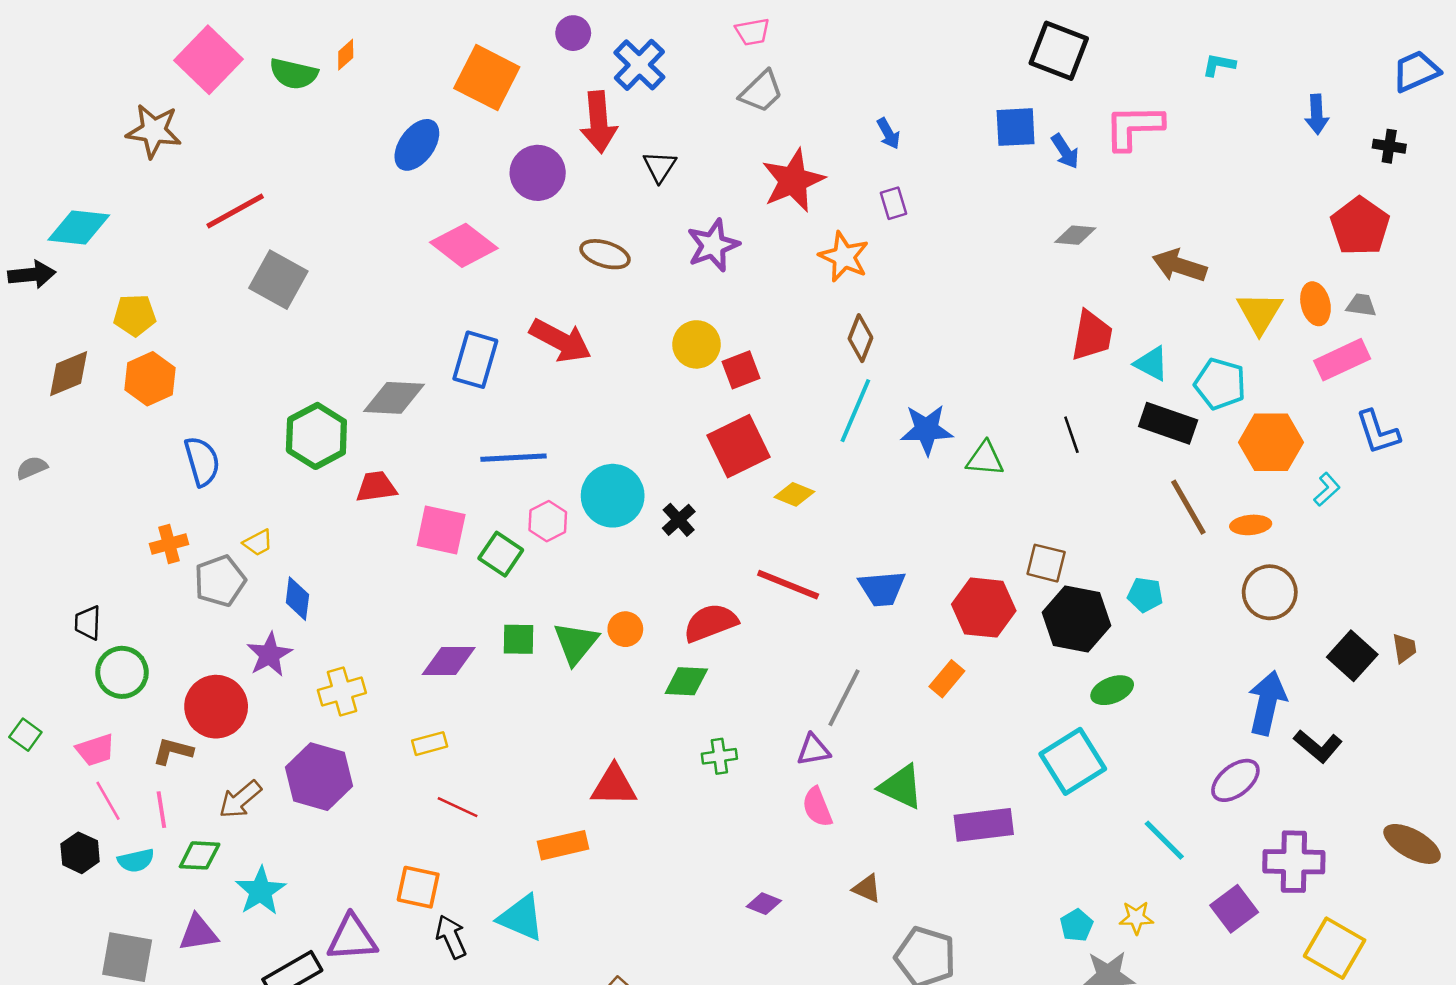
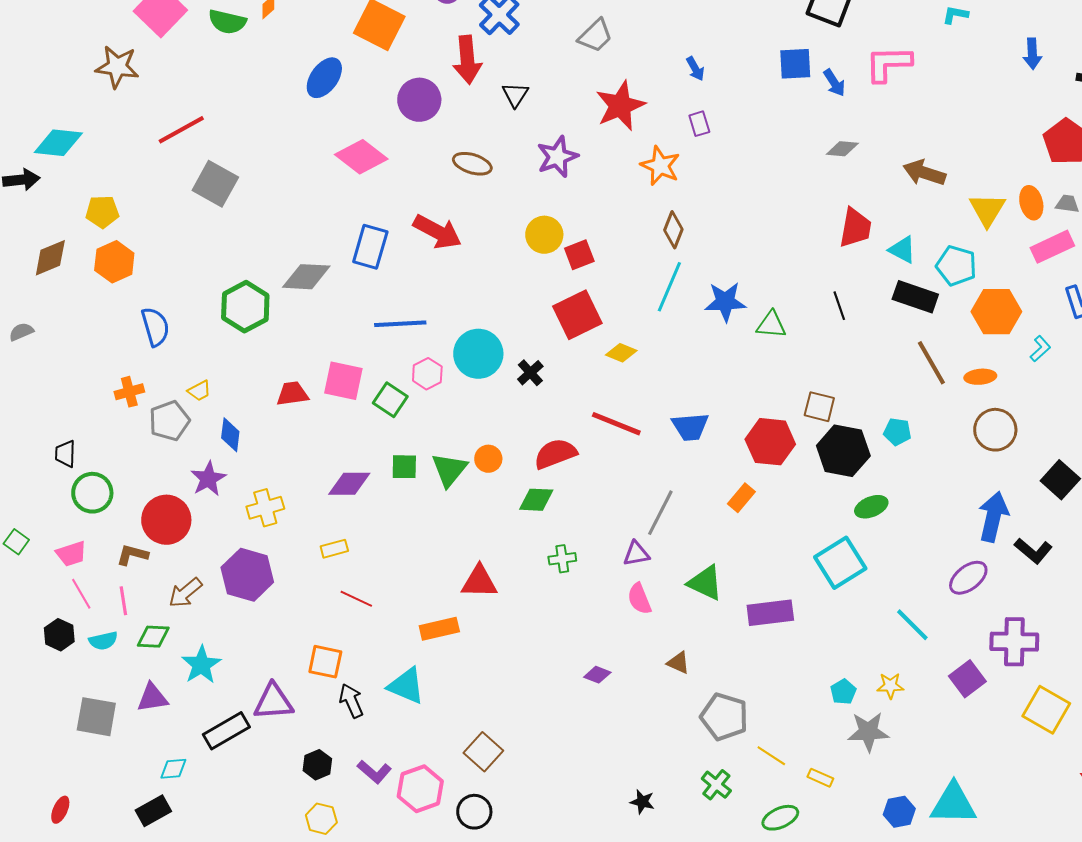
red trapezoid: (376, 487) -> (292, 394), moved

